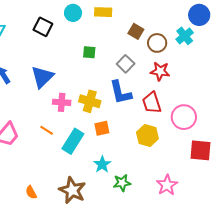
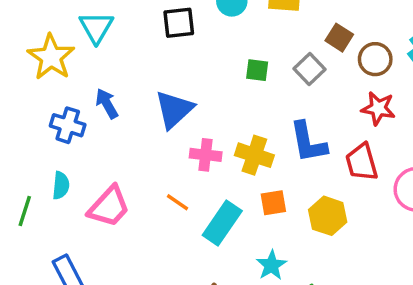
black square: (43, 27) -> (179, 23), turned -36
gray square: (126, 64) -> (310, 69), moved
yellow hexagon: (147, 136) -> (328, 216), moved

